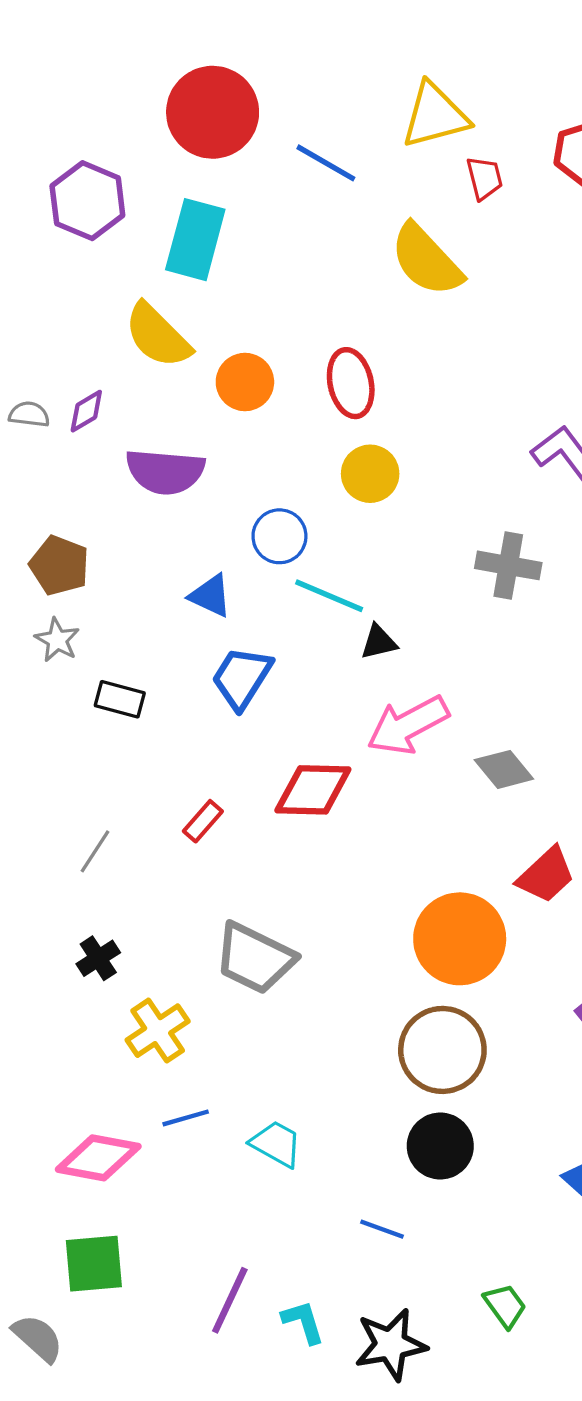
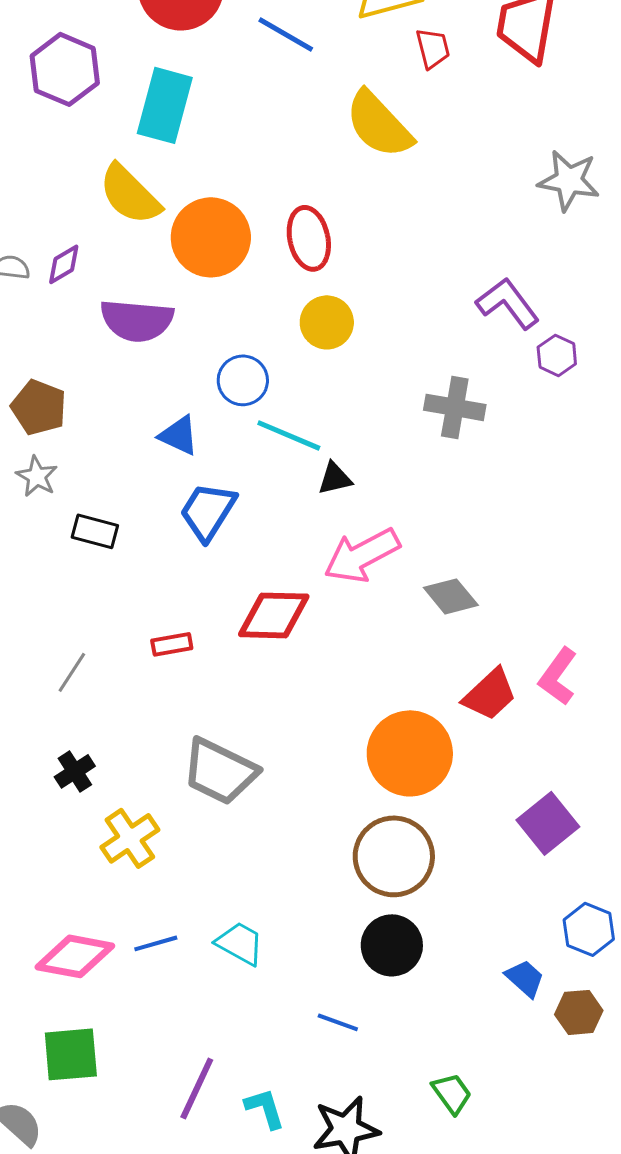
orange circle: (245, 382) -> (211, 237), size x1.5
red rectangle: (203, 821) -> (172, 644), turned 39
blue line: (186, 1118) -> (156, 943), moved

